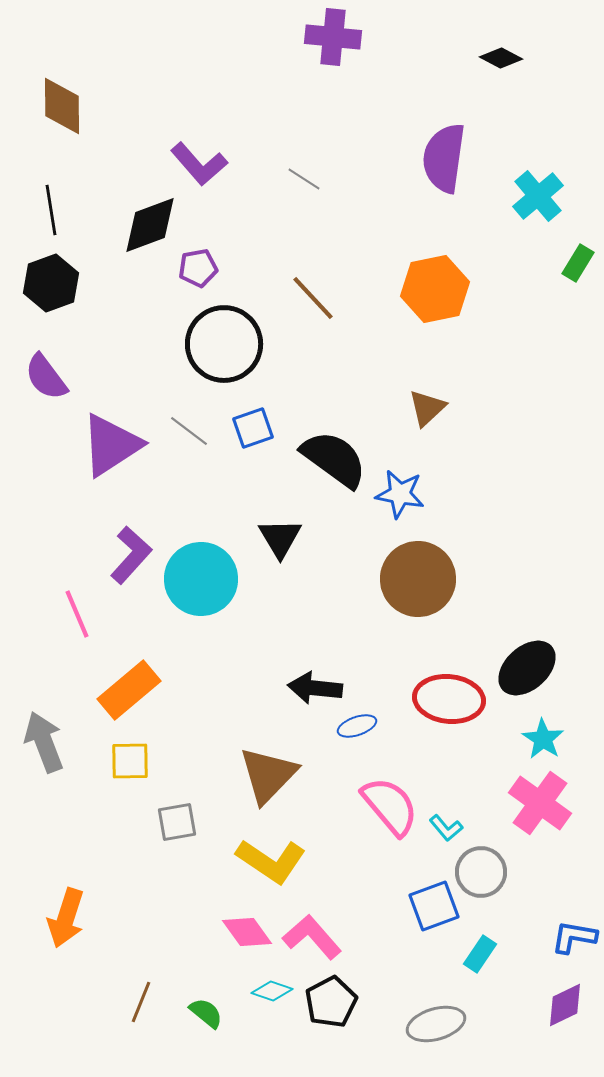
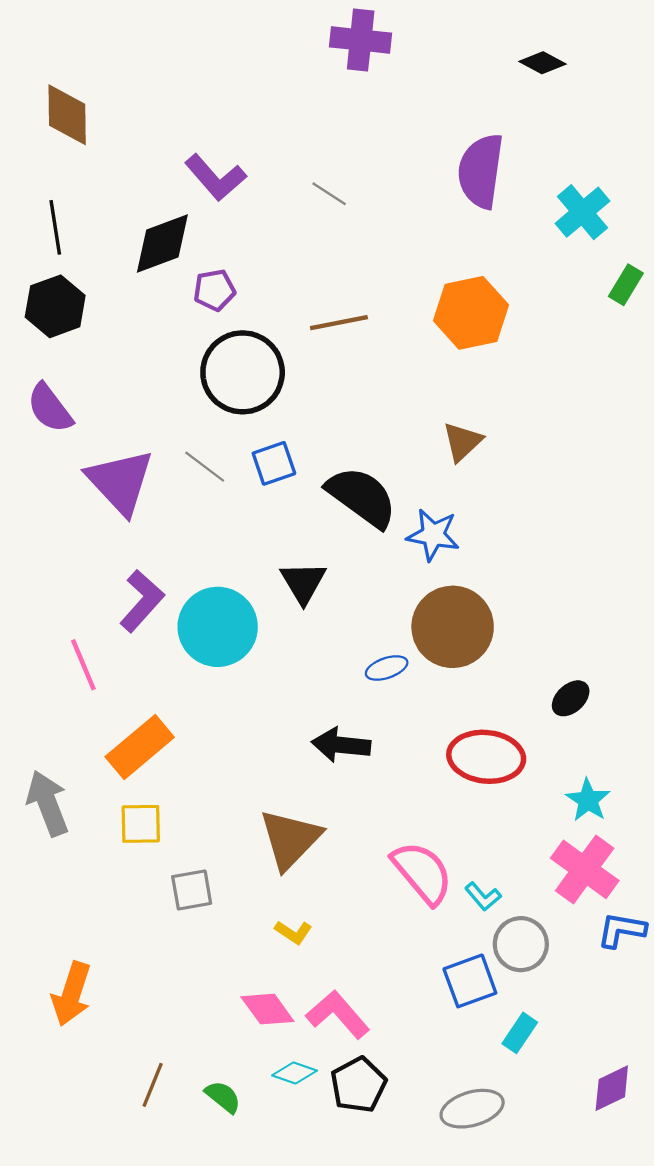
brown line: (313, 298) -> (339, 323), turned -58
purple triangle: (111, 445) -> (120, 482), turned -40
black ellipse: (527, 668) -> (571, 698), moved, size x0.6
blue ellipse: (357, 726) -> (387, 668), moved
yellow L-shape: (271, 861) -> (293, 932), size x0.5
blue L-shape: (574, 937) -> (622, 930), moved

